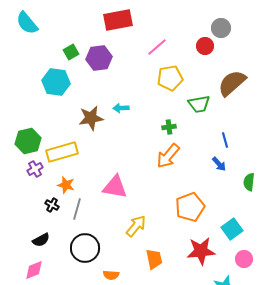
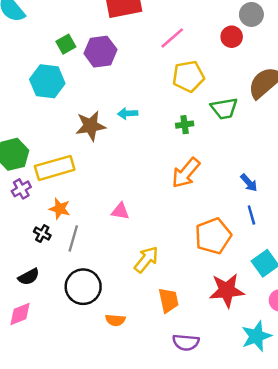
green cross: (169, 127) -> (185, 125), moved
blue line: (225, 140) -> (251, 215), moved
pink triangle: (115, 187) -> (120, 211), size x0.6

